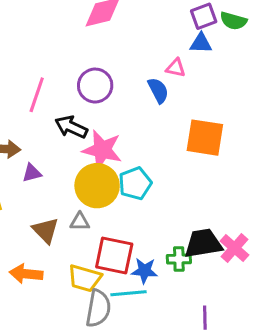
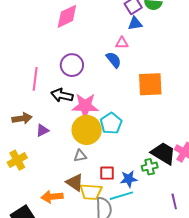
brown triangle: (46, 230) -> (75, 182), moved
black trapezoid: (203, 243) -> (163, 153), turned 52
red square: (114, 255) -> (107, 173), size x0.6

